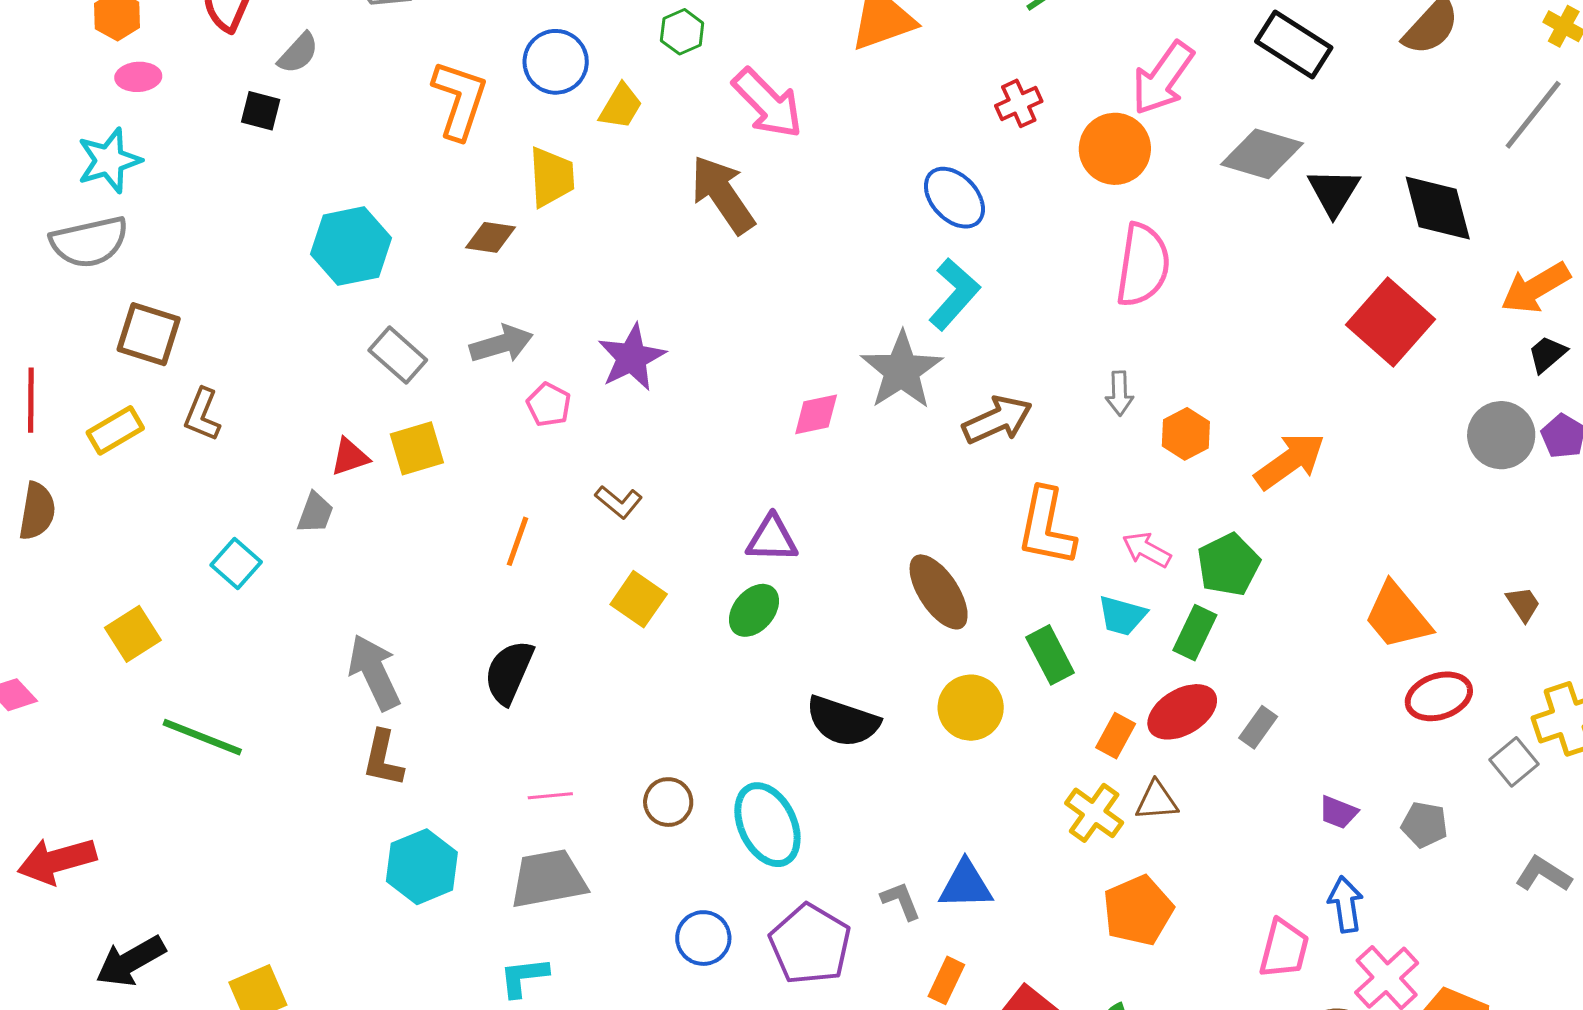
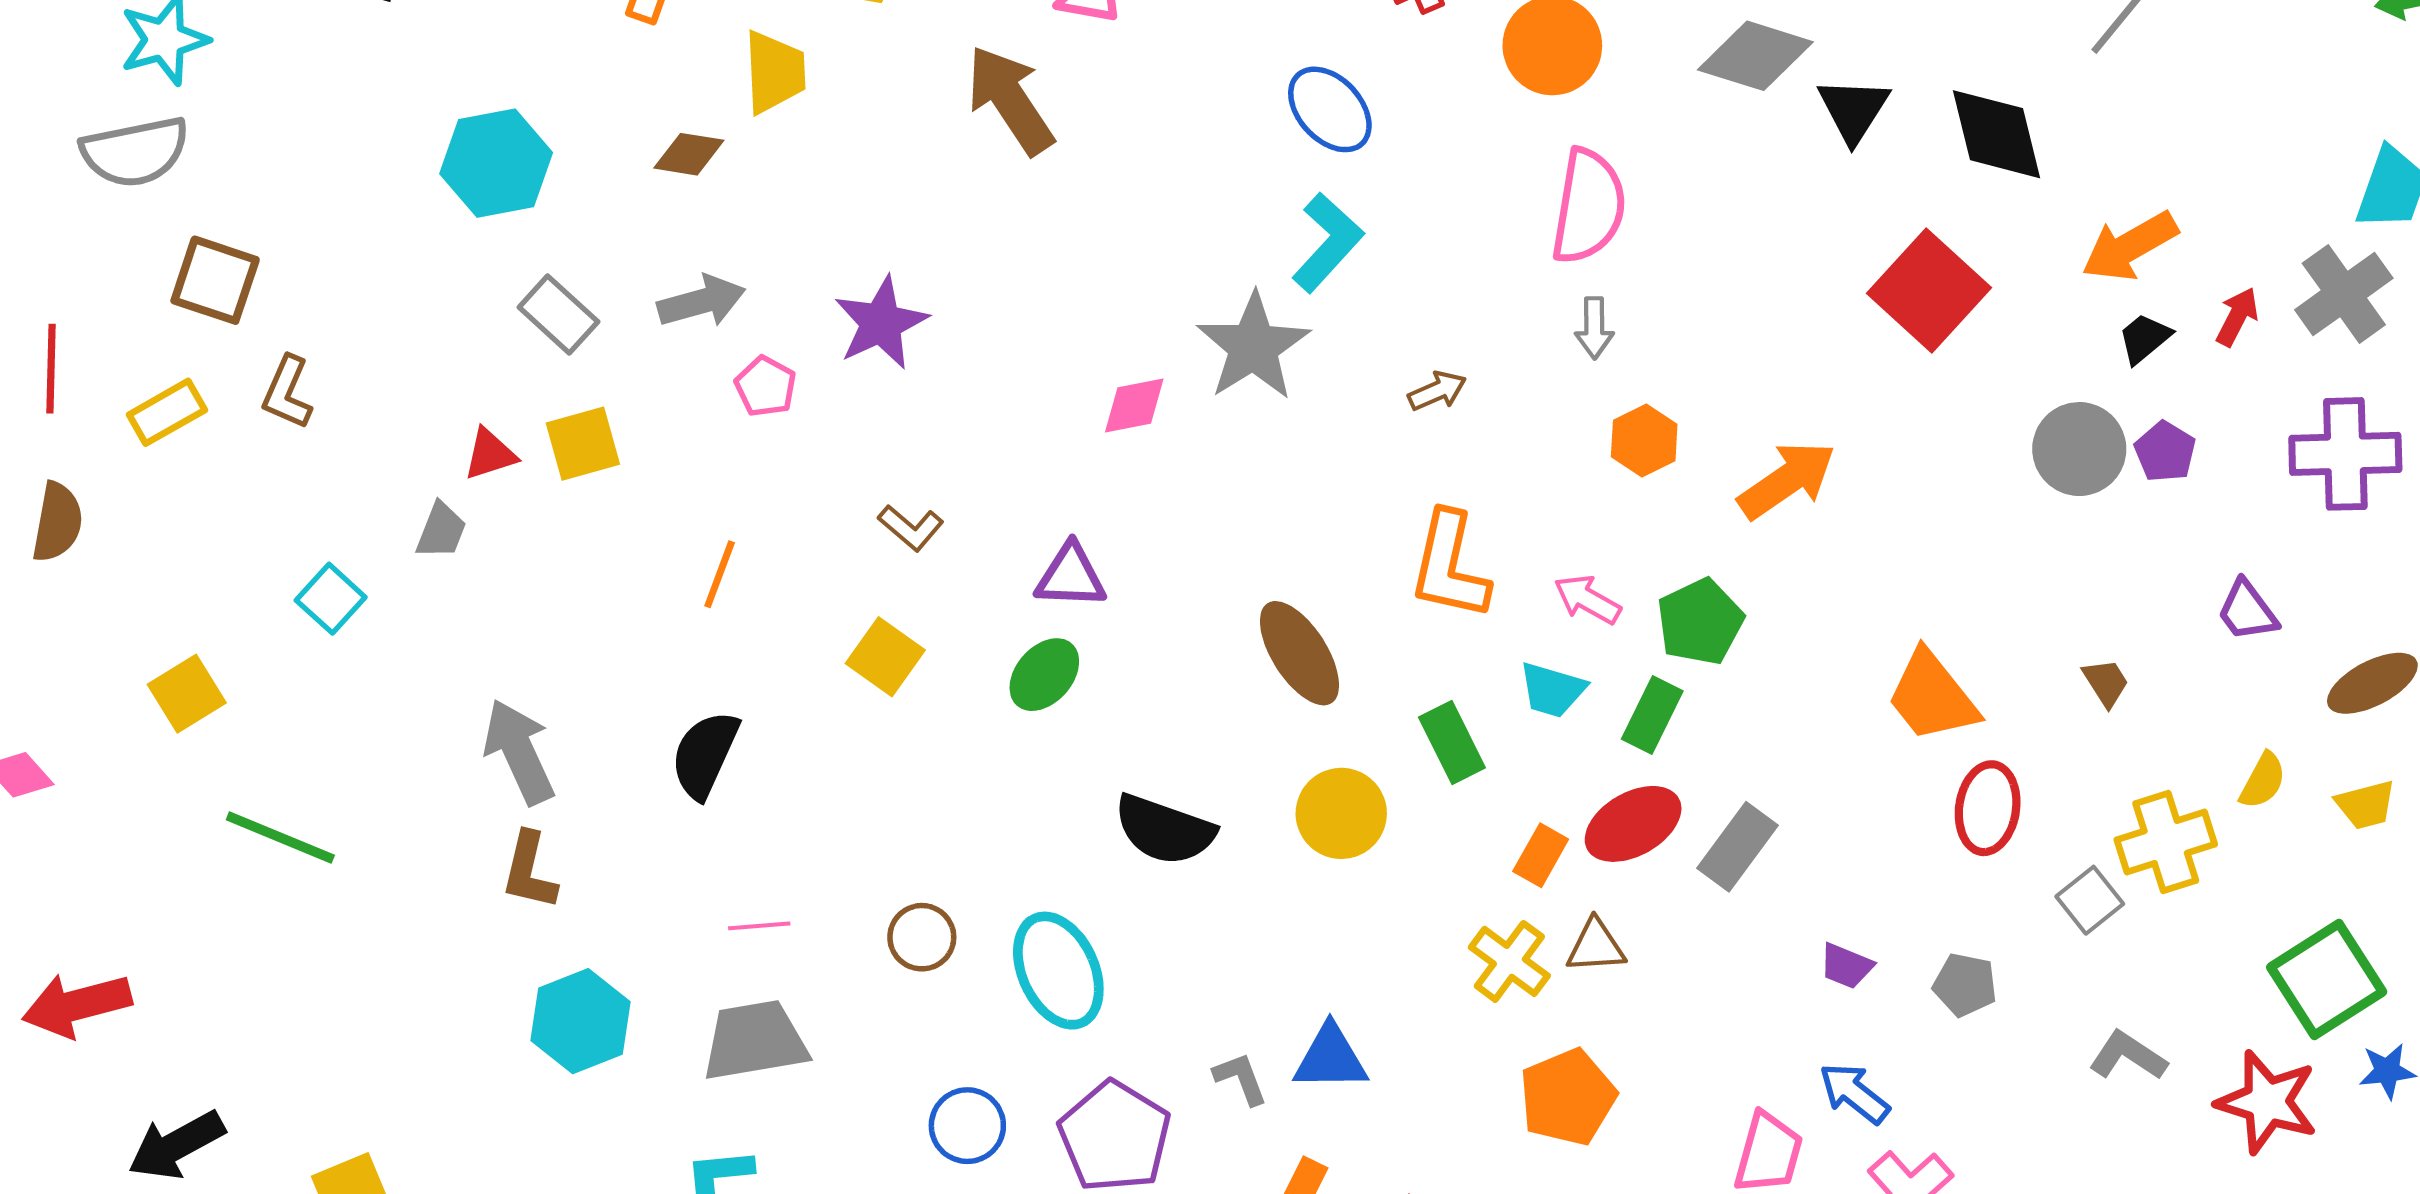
gray arrow: (1119, 393) -> (1594, 328), moved
brown arrow: (997, 420) -> (1437, 391), moved, size x0.6
brown L-shape: (619, 502) -> (911, 528), moved
red ellipse: (1439, 696) -> (1988, 808), turned -64
gray rectangle: (1258, 727) -> (1737, 847), size x1.5
blue arrow: (1346, 904) -> (1854, 1093), turned -44

